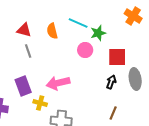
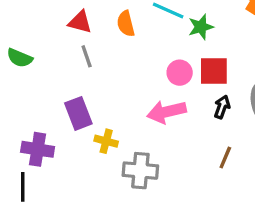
pink circle: (85, 50) -> (180, 73), moved
red square: (117, 57) -> (214, 71), moved
pink arrow: (58, 83) -> (167, 112), moved

